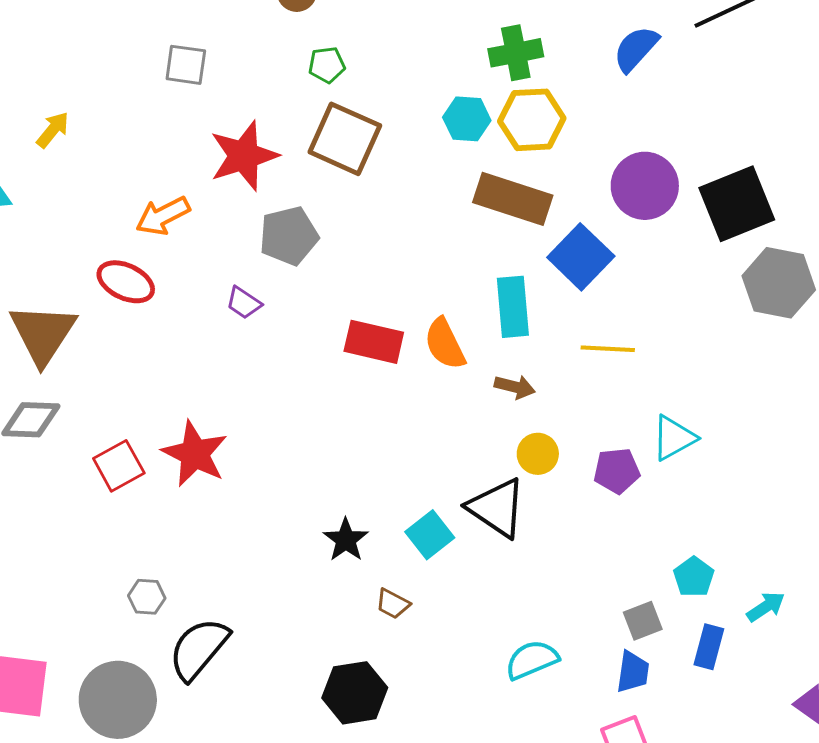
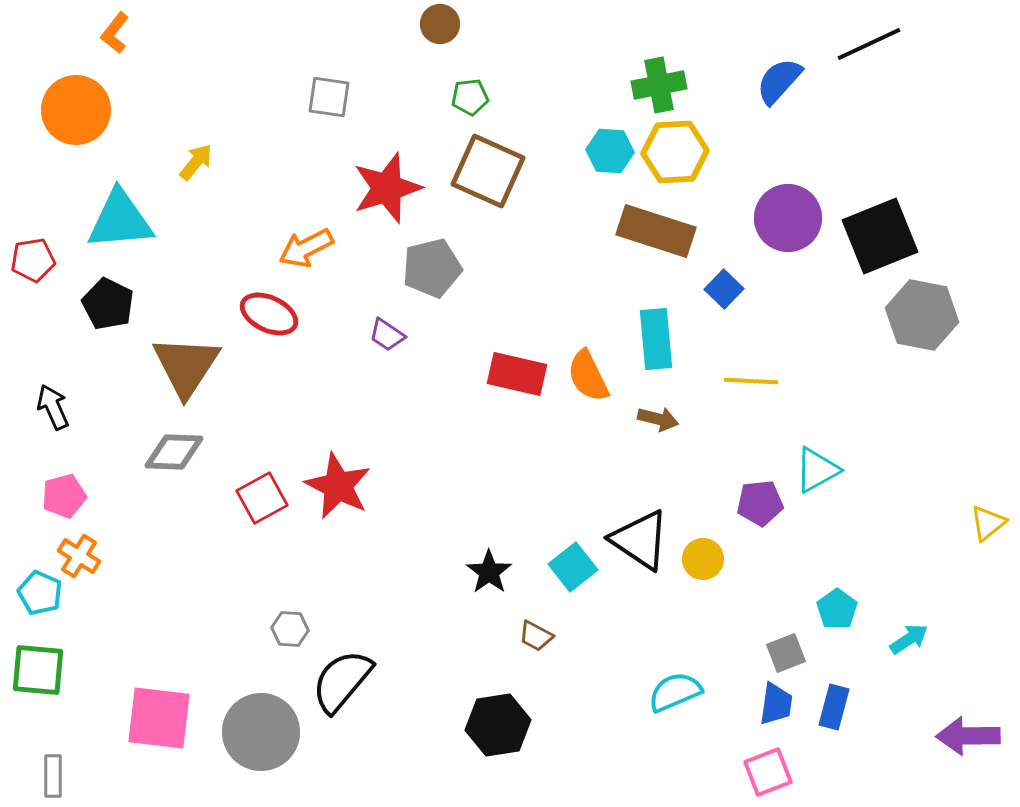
blue square: (581, 257) -> (724, 289), size x0.6
yellow circle: (538, 454) -> (703, 559), moved
blue rectangle: (709, 647) -> (834, 707), moved

